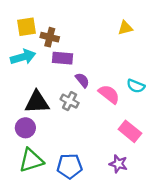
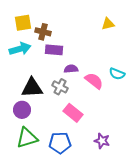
purple semicircle: (82, 80) -> (71, 69), turned -56
pink rectangle: (130, 131) -> (73, 113), moved

